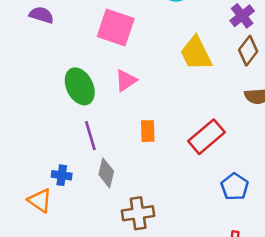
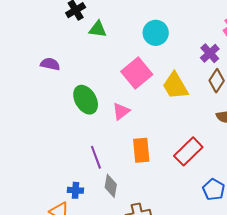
pink square: (116, 27) -> (137, 73), moved, turned 36
green ellipse: (80, 86) -> (86, 100), moved
orange rectangle: (148, 131) -> (141, 150), size x1.4

